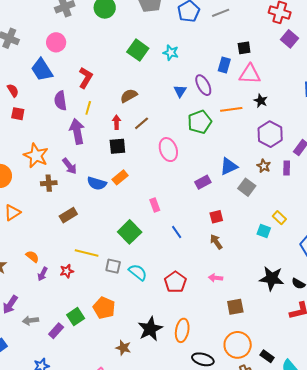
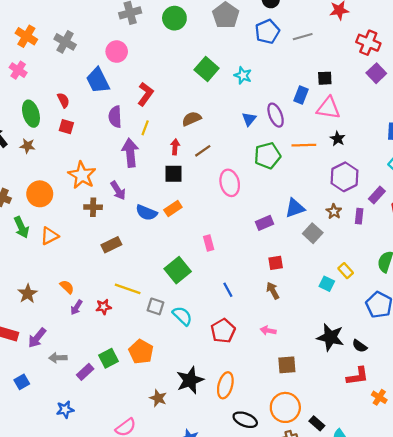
blue line: (177, 232) -> (228, 290), moved

